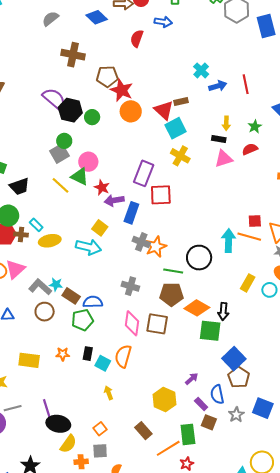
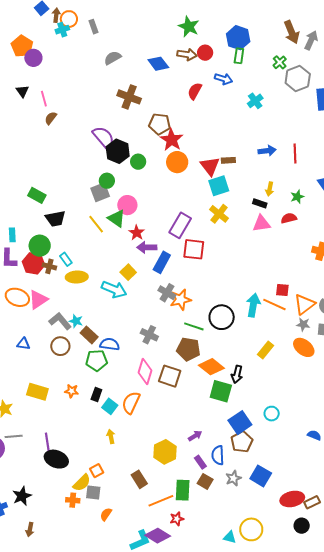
cyan cross: (201, 70) -> (255, 101), moved
cyan circle: (269, 290) -> (272, 414), moved
yellow semicircle: (68, 444) -> (82, 483), moved

